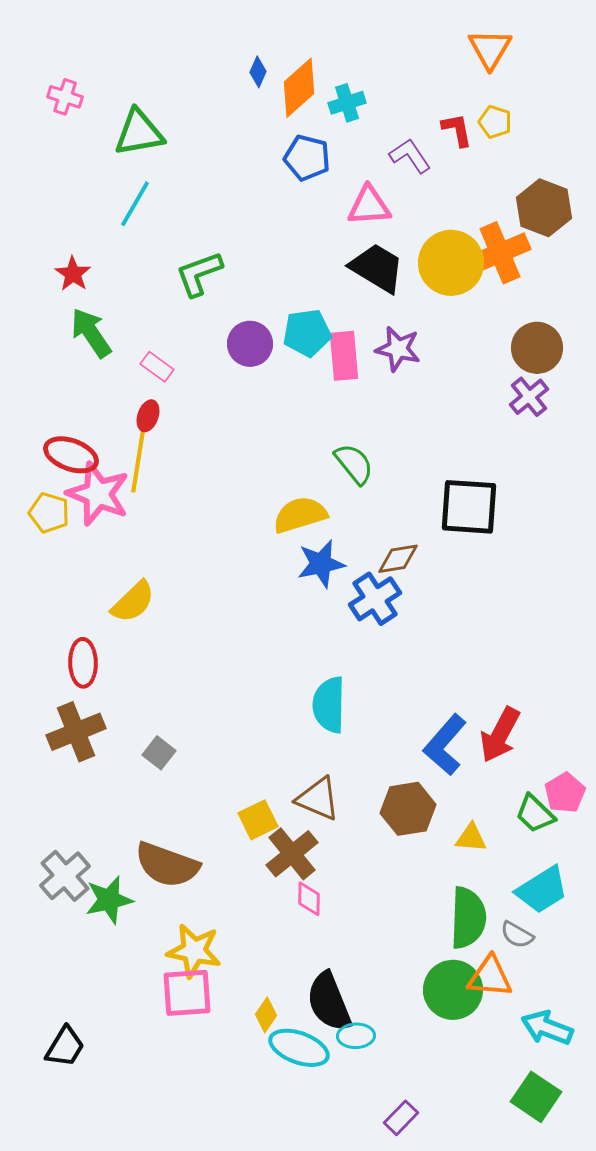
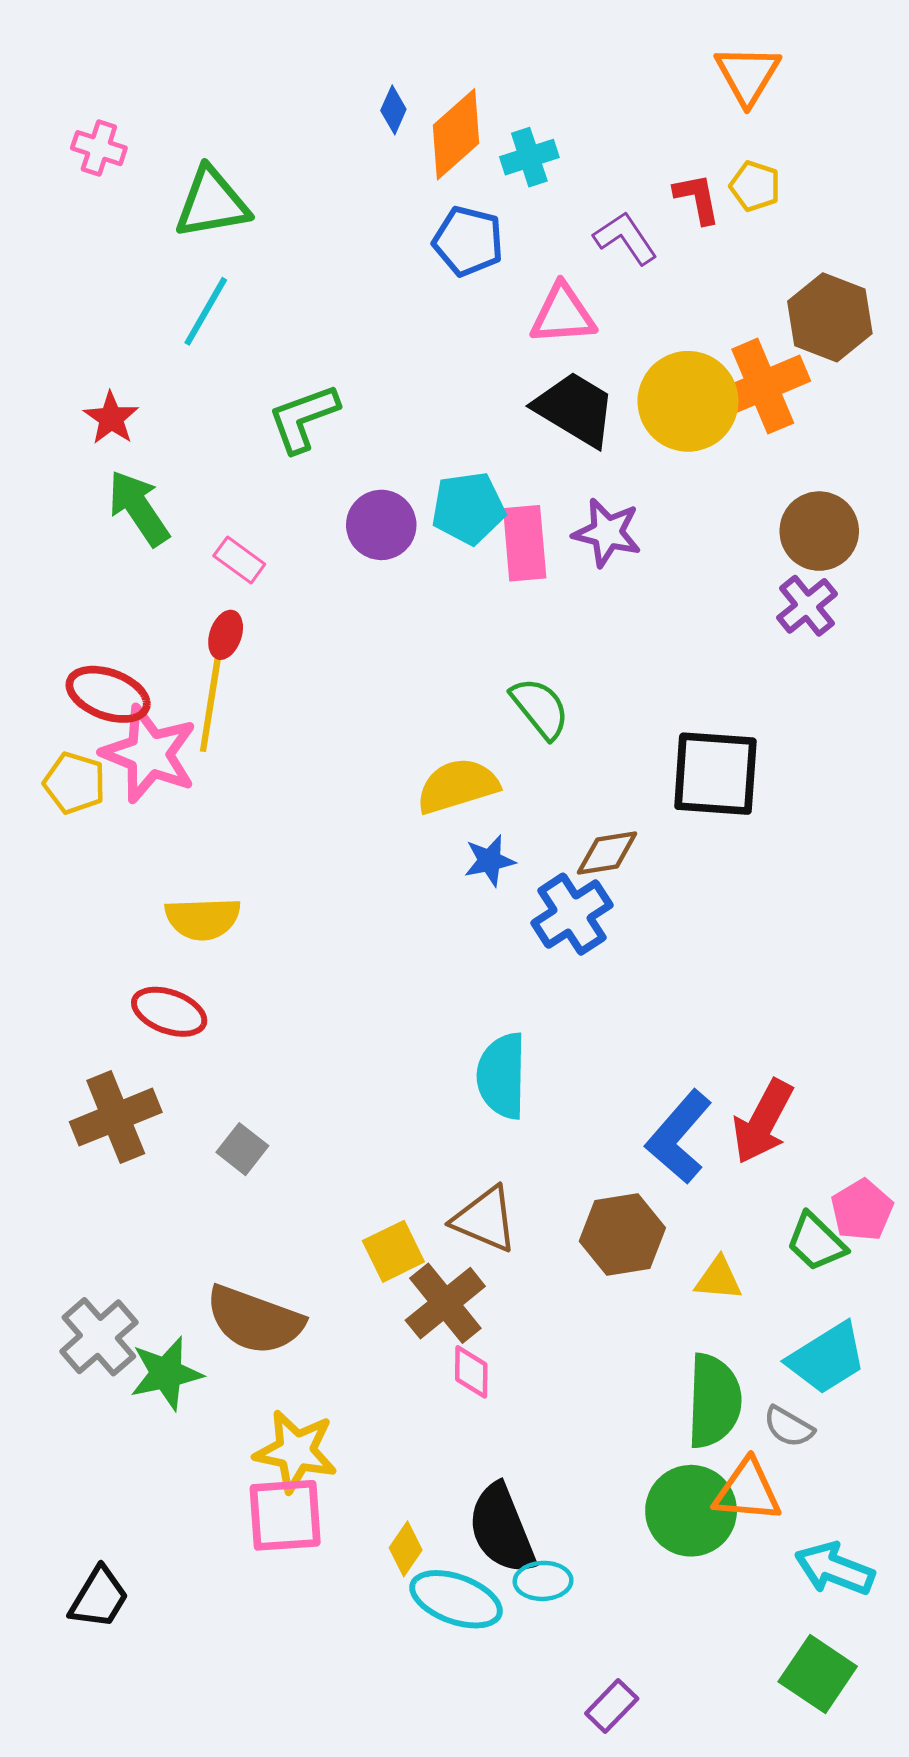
blue star: (321, 564) -> (490, 861), size x0.7
yellow semicircle: (133, 602) -> (203, 919), turned 42
red ellipse: (83, 663) -> (169, 1012), moved, turned -69

